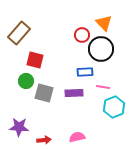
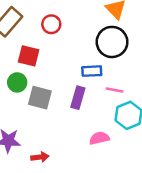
red circle: (82, 35) -> (51, 24), moved
purple rectangle: (74, 93) -> (78, 98), turned -72
pink semicircle: (77, 137) -> (99, 138), moved

